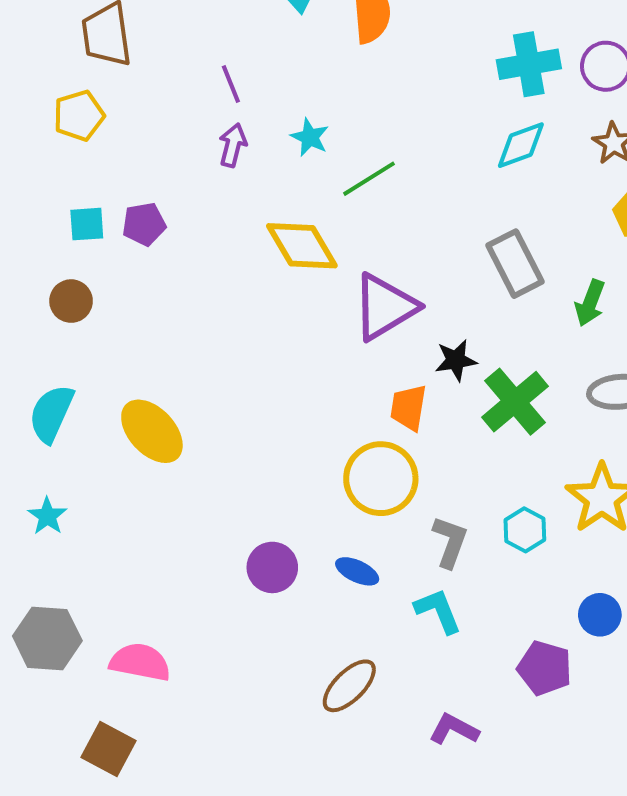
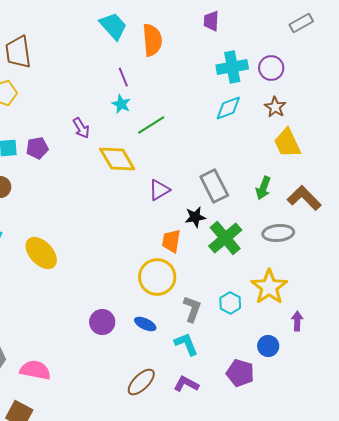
purple line: (231, 84) -> (123, 77), moved
purple arrow: (233, 145) -> (81, 128), moved, turned 135
gray rectangle: (515, 264) -> (214, 186), moved
purple triangle: (385, 307) -> (159, 190), size x0.6
purple L-shape: (454, 729) -> (186, 384), moved

